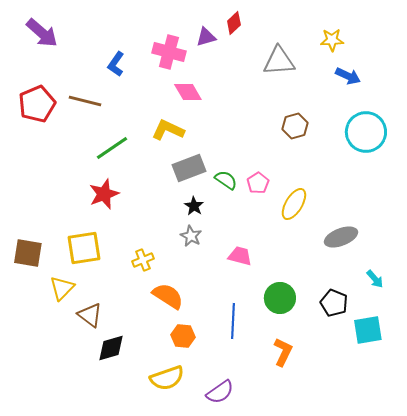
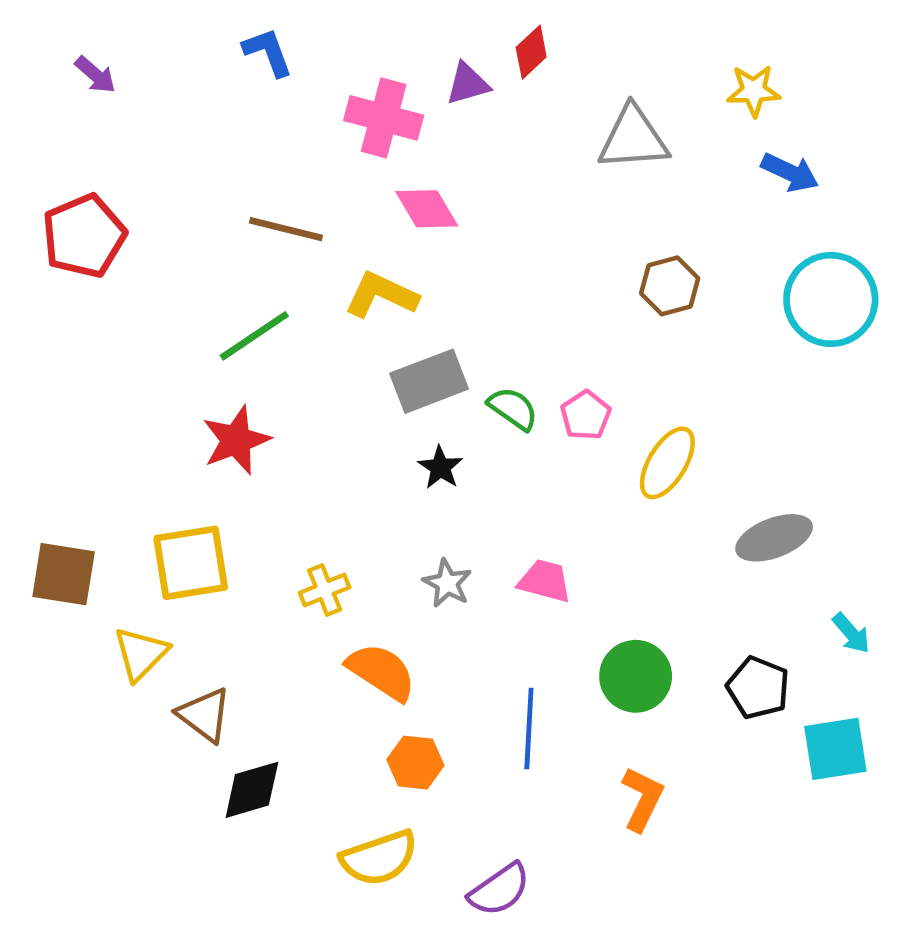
purple arrow: (42, 33) -> (95, 75), size x0.6
blue L-shape: (116, 64) -> (268, 52), moved, turned 125
brown line: (85, 101) -> (286, 229), moved
gray star: (191, 236) -> (447, 583), moved

